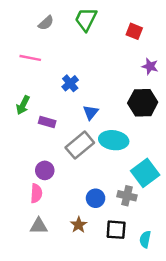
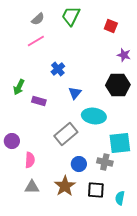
pink line: (30, 58) -> (36, 41), moved, turned -42
gray rectangle: (80, 145) -> (66, 134), moved
purple circle: (45, 170) -> (12, 141), moved
cyan square: (145, 173) -> (120, 143), turned 30
brown star: (79, 225) -> (65, 186), size x1.5

